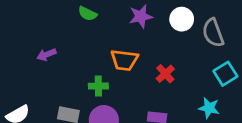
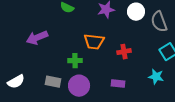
purple arrow: (47, 55) -> (37, 38), size x1.5
red cross: (165, 74) -> (124, 52), turned 32

